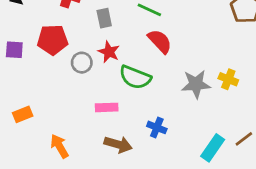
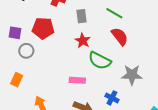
gray circle: (82, 63) -> (26, 51), moved
gray star: (196, 84) -> (132, 75), moved
orange rectangle: (23, 114) -> (17, 80), turned -48

